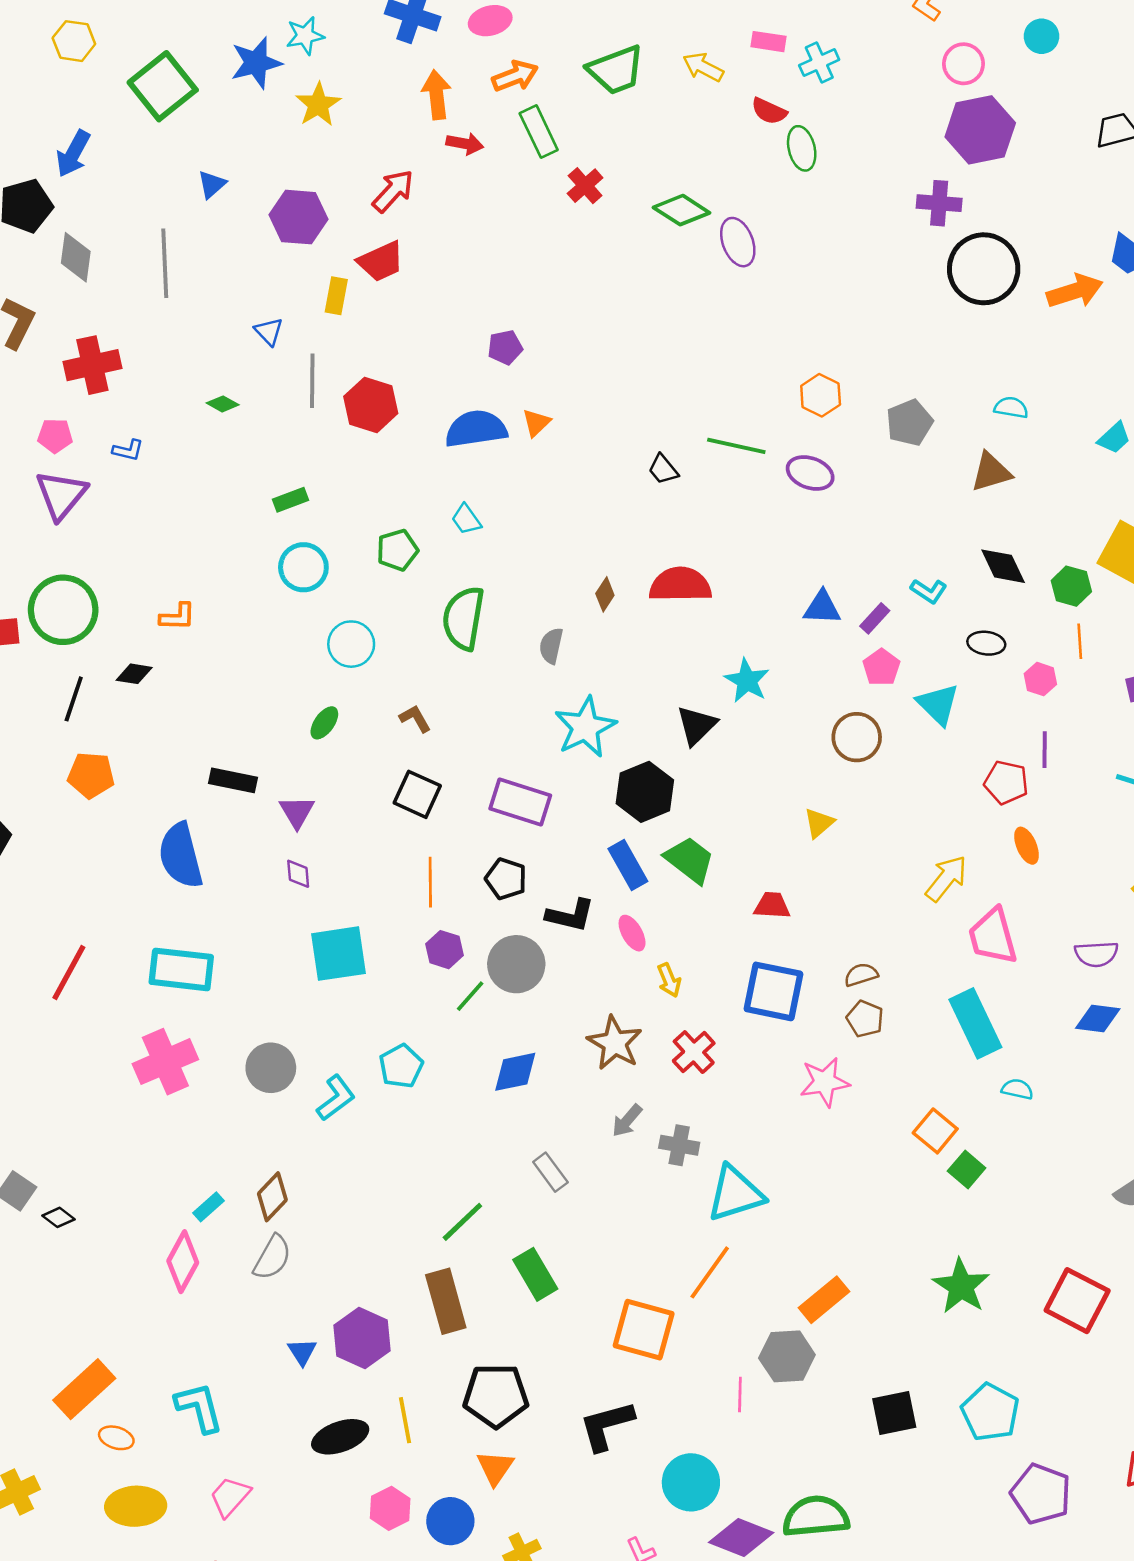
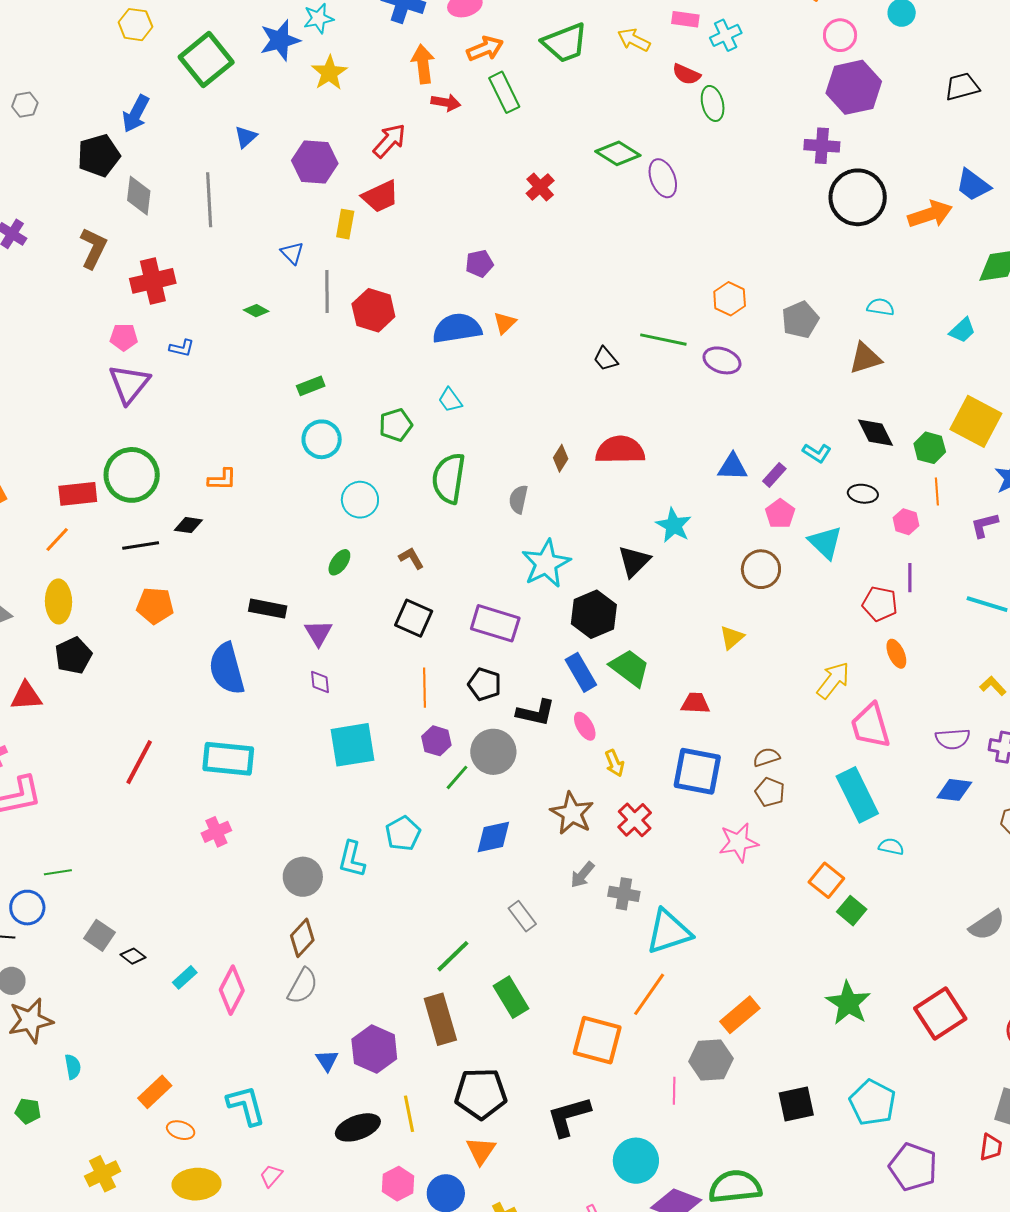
red cross: (585, 186) -> (540, 187), moved
black line: (74, 699) -> (141, 545), turned 63
pink cross: (165, 1062) -> (216, 832), size x0.6
gray circle: (271, 1068) -> (303, 877), moved
cyan L-shape: (336, 1098) -> (352, 859), turned 141
cyan rectangle: (208, 1207) -> (185, 977), moved
red square: (1077, 1301) -> (940, 1014), turned 30
orange rectangle: (84, 1389) -> (155, 1092), size x0.7
pink trapezoid: (230, 1497) -> (271, 1176), size x0.7

